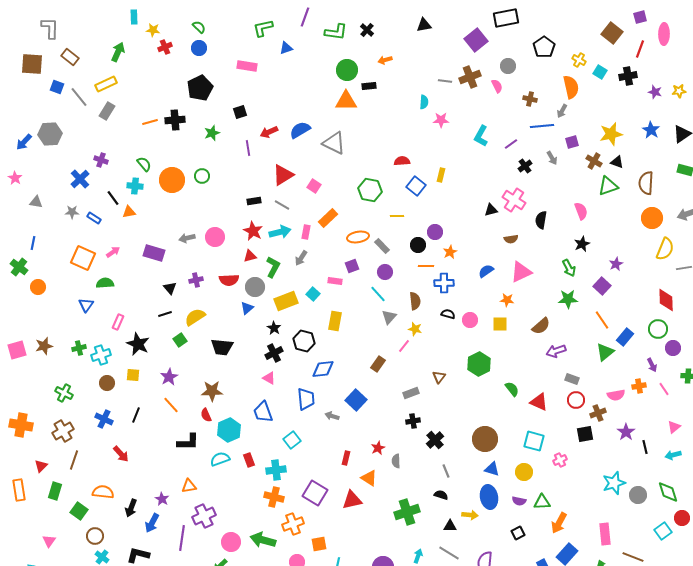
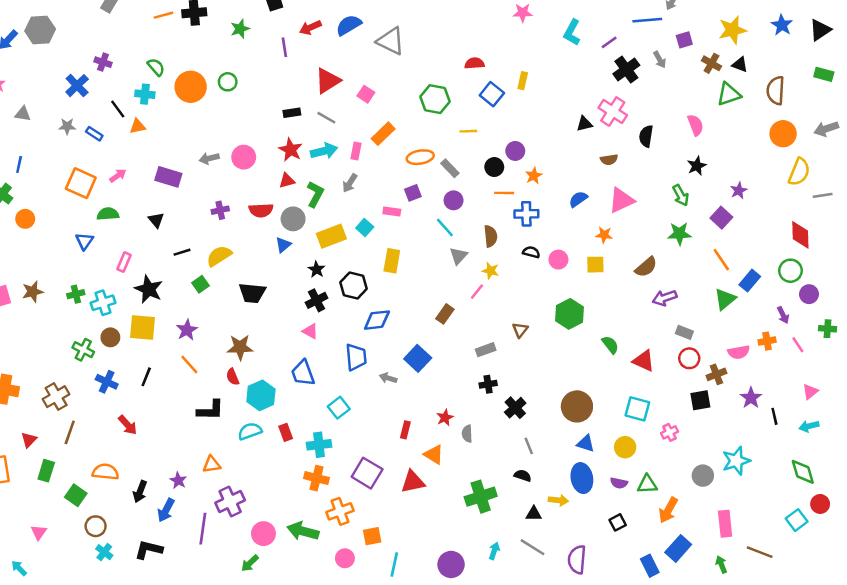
black cross: (525, 166) -> (626, 69), size x1.5
black triangle: (170, 288) -> (156, 220), moved
yellow square: (133, 375) -> (142, 327), size x1.6
green cross: (64, 393) -> (83, 350), moved
gray circle: (638, 495) -> (703, 476), moved

